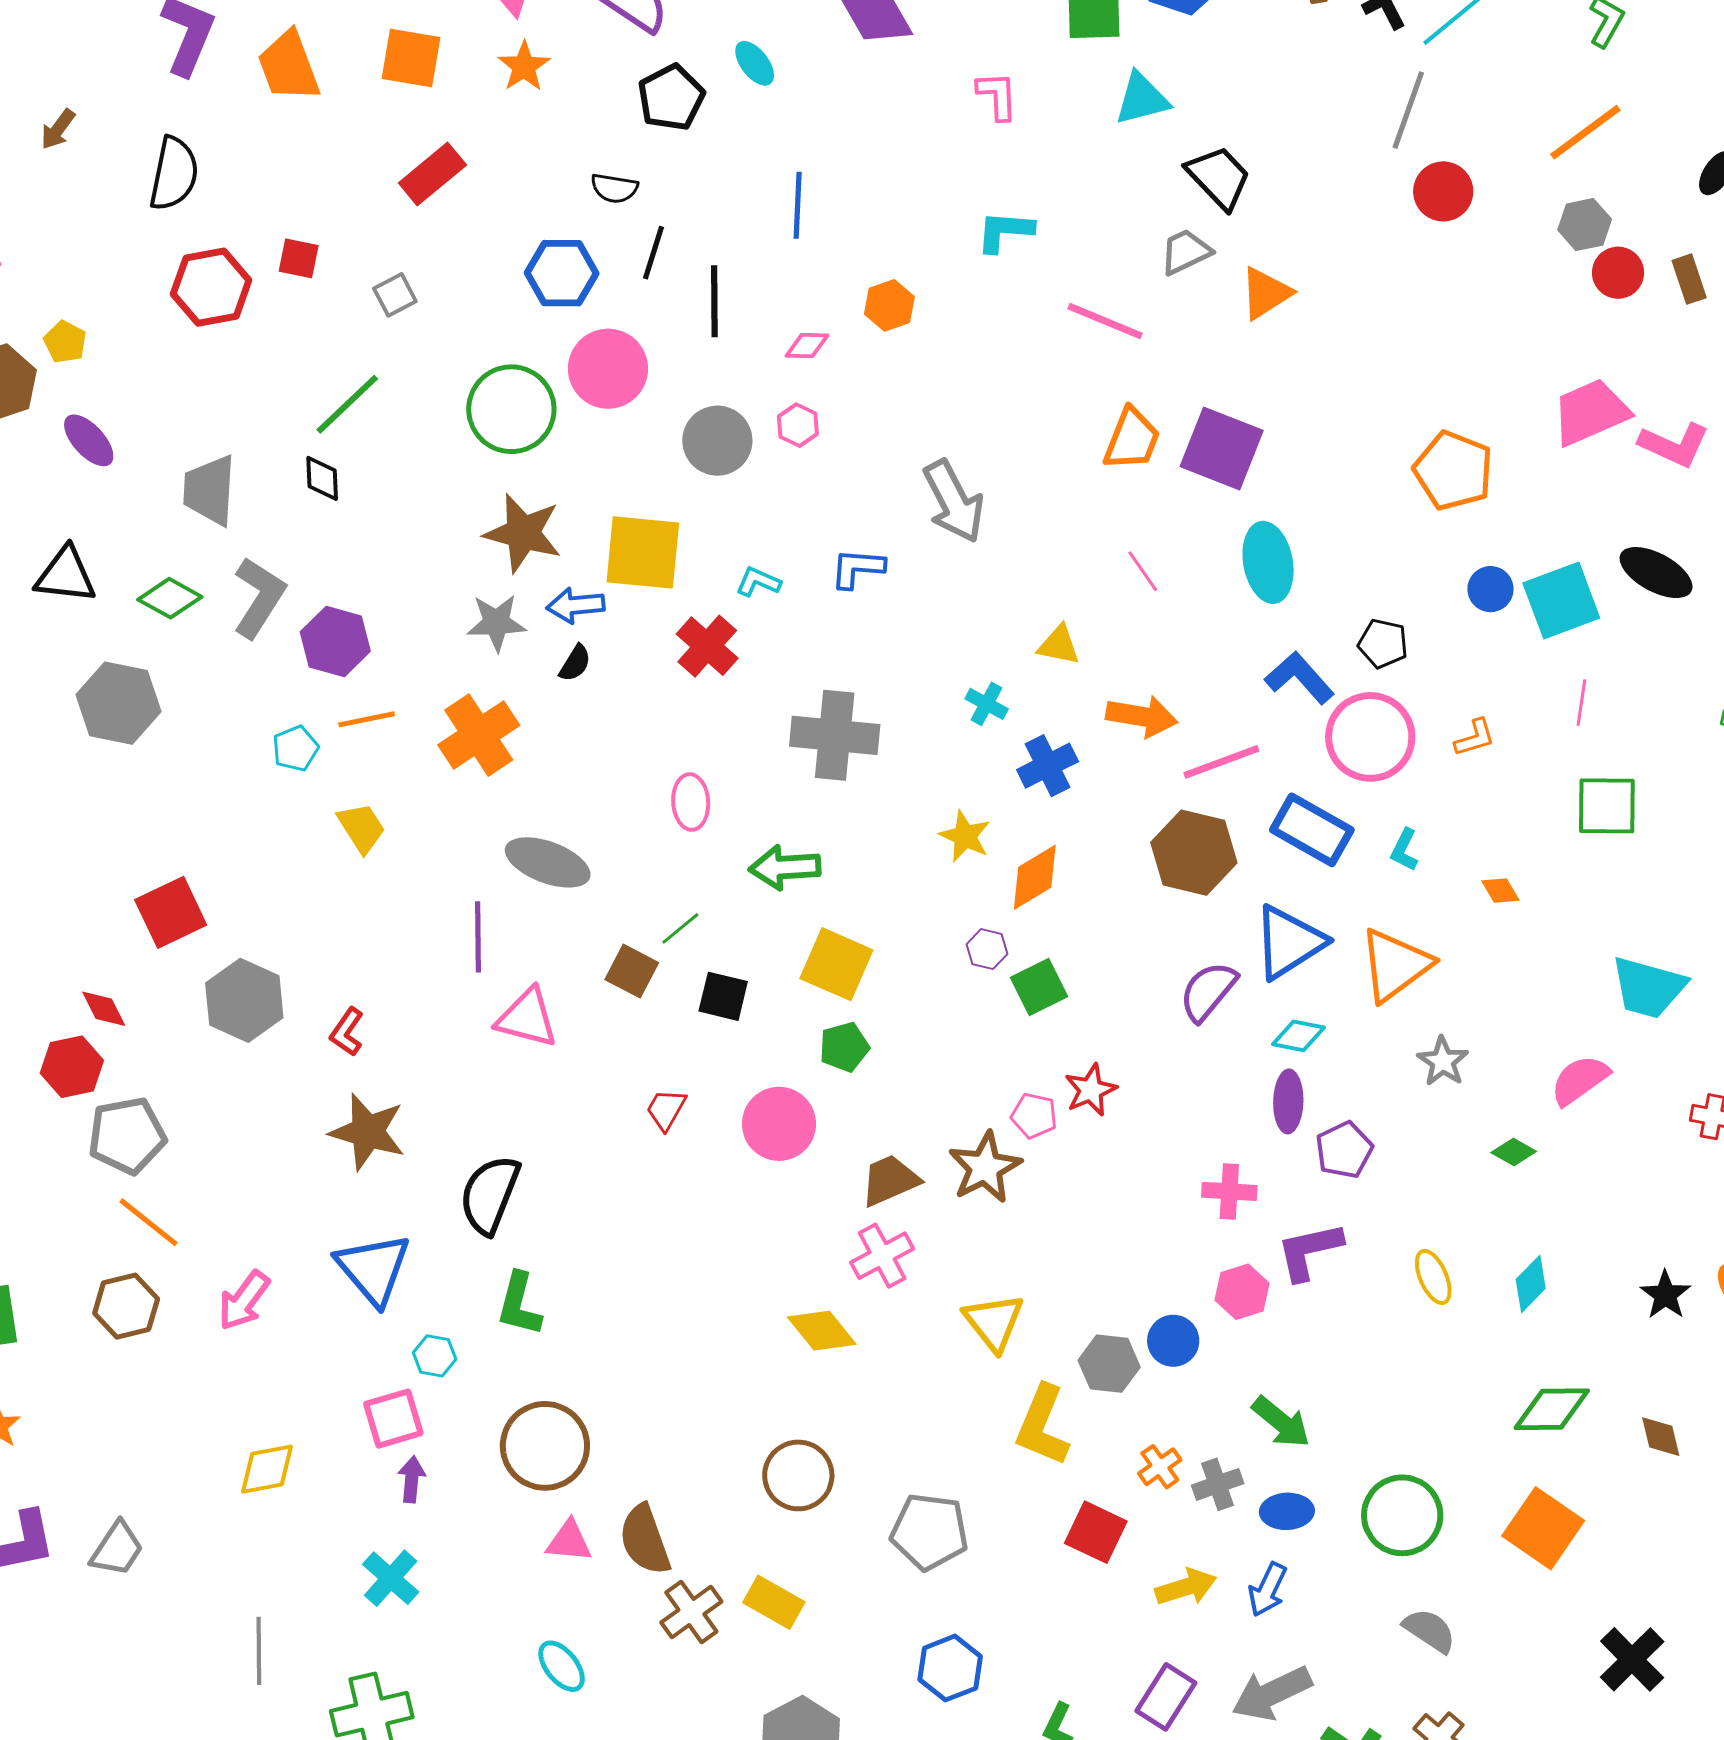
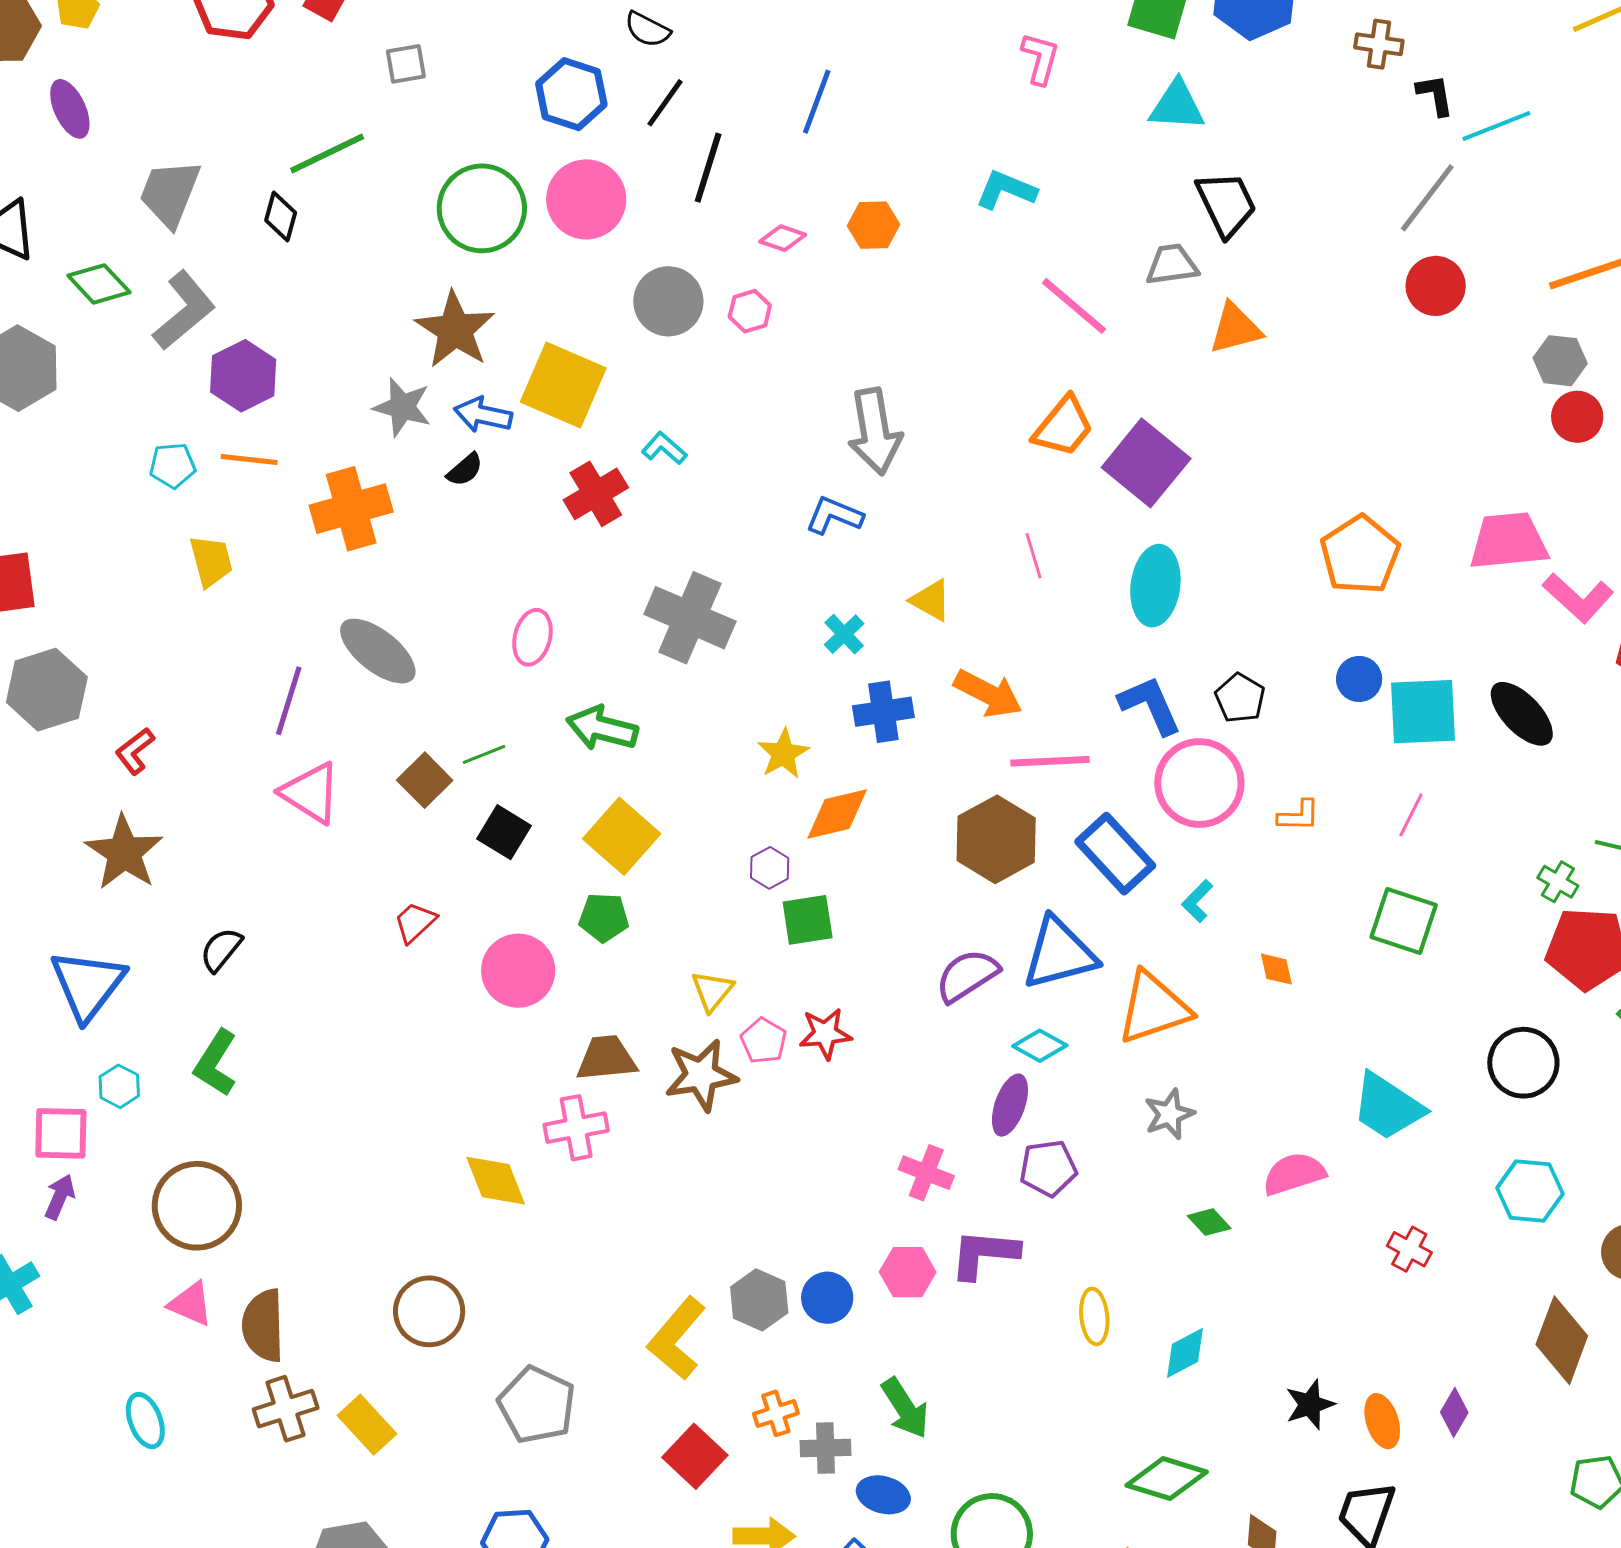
blue L-shape: (857, 568) -> (834, 516), moved
black semicircle: (490, 1195) -> (221, 950), size x0.6
yellow triangle: (994, 1322) -> (712, 991), moved, size x0.7

